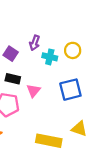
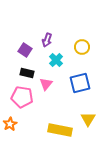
cyan cross: (50, 57) -> (56, 60), moved, turned 32
yellow triangle: (79, 129) -> (88, 119), turned 42

